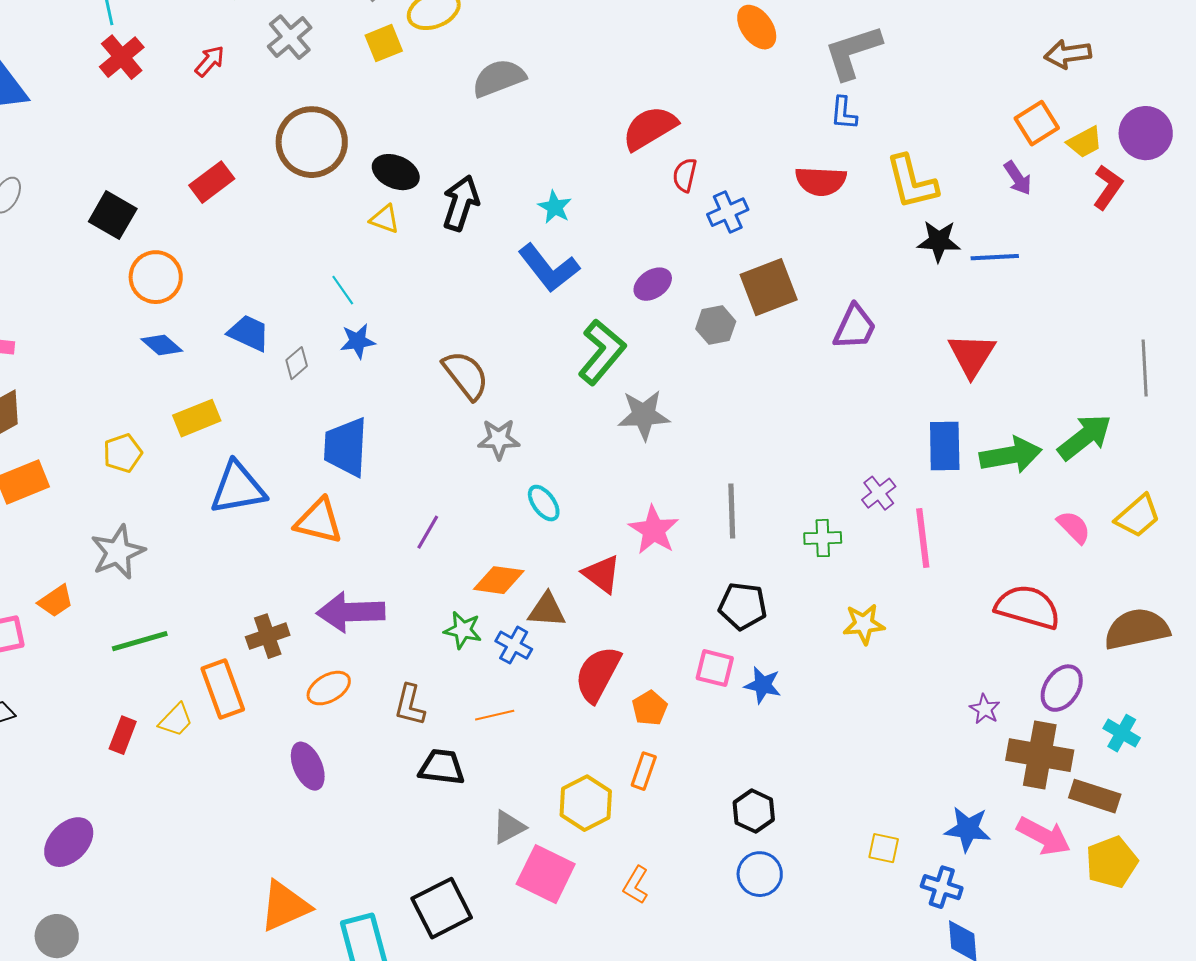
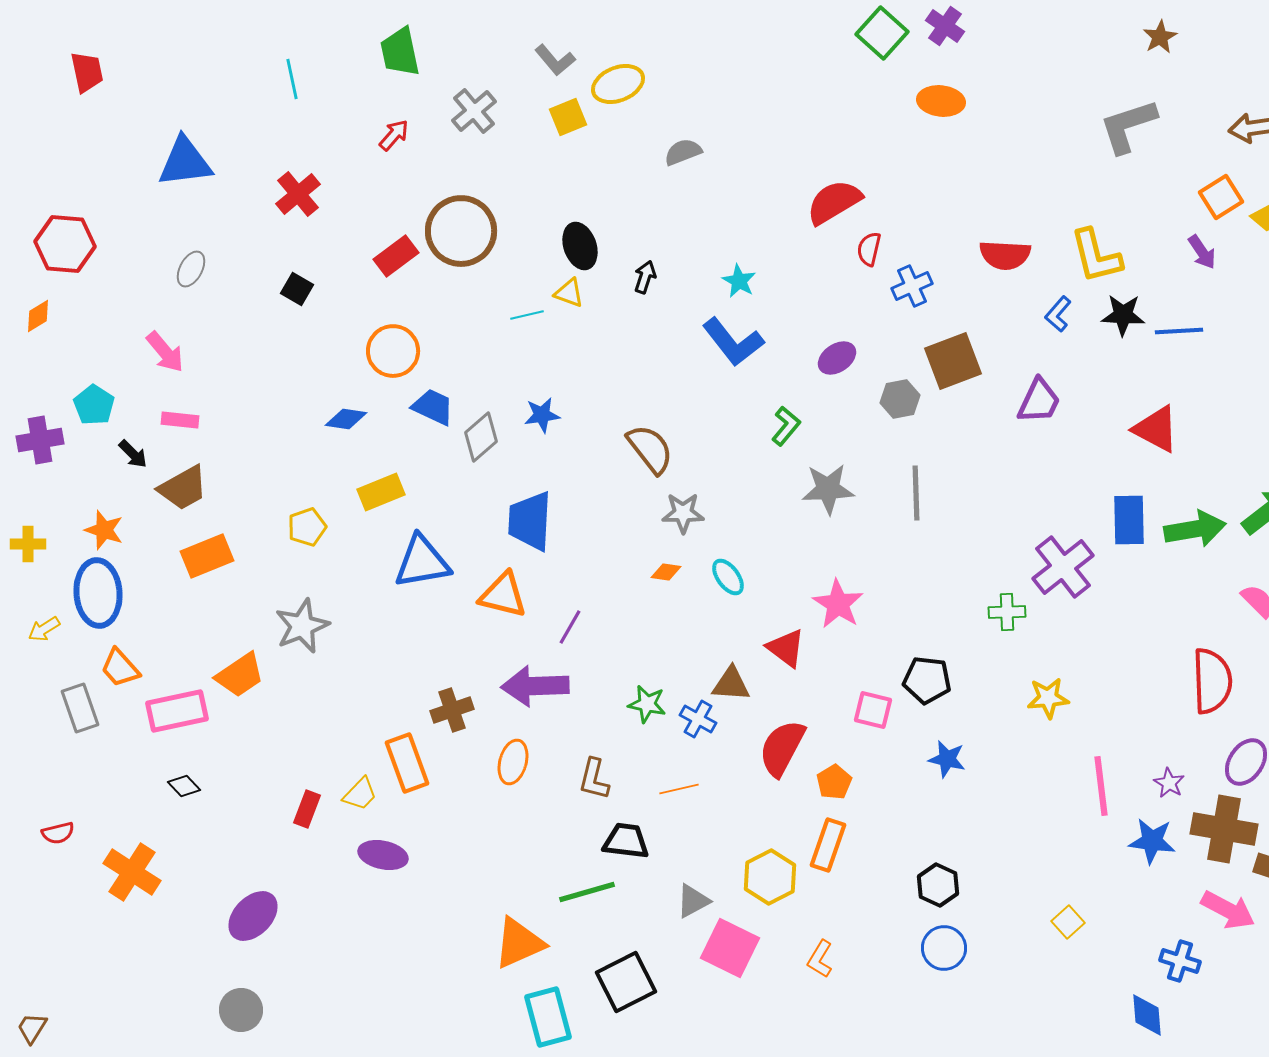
orange ellipse: (757, 27) -> (941, 101), turned -48
gray L-shape: (853, 52) -> (1128, 126), moved
red cross: (122, 57) -> (298, 194), moved
gray semicircle: (499, 78) -> (683, 152), size x0.7
blue L-shape: (844, 113) -> (1058, 314), moved, turned 36
brown circle: (312, 142) -> (461, 231), moved
black ellipse: (396, 172) -> (580, 246), turned 48
black arrow: (461, 203) -> (645, 277), size x0.6
black square: (113, 215) -> (297, 289), size x0.7
orange circle: (156, 277) -> (393, 351), moved
cyan line: (343, 290) -> (527, 315), moved, turned -68
blue diamond: (162, 345) -> (346, 419), turned -33
green L-shape: (602, 352) -> (786, 426), size x0.6
red triangle: (972, 355) -> (1156, 429), turned -34
gray diamond: (297, 363) -> (481, 437), size x1.5
purple cross: (879, 493) -> (1063, 567), size x1.8
gray line: (732, 511) -> (916, 493), moved
purple line: (428, 532) -> (570, 627), moved
pink line: (923, 538) -> (1101, 786), moved
orange diamond: (499, 580) -> (666, 572), moved, size x0.6
orange trapezoid: (56, 601) -> (240, 675), size x1.4
red semicircle: (1028, 607) -> (1212, 681), turned 72
green line: (140, 641) -> (587, 892), moved
pink square: (715, 668) -> (873, 710), moved
orange ellipse: (329, 688) -> (513, 762), turned -45
purple ellipse: (308, 766) -> (383, 855), moved, turned -54
orange rectangle: (644, 771) -> (828, 845), size x1.4
blue star: (968, 829) -> (1152, 841), moved
yellow square: (884, 848) -> (1068, 922), turned 36
blue cross: (942, 887) -> (1180, 961), moved
orange triangle: (285, 906) -> (519, 943), moved

